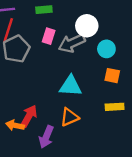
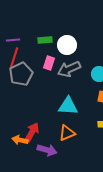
white circle: (87, 26) -> (67, 45), moved
purple arrow: (46, 137) -> (47, 150), turned -96

